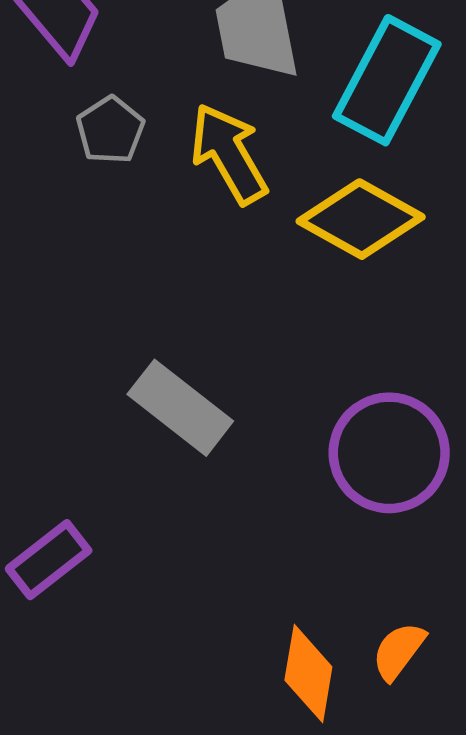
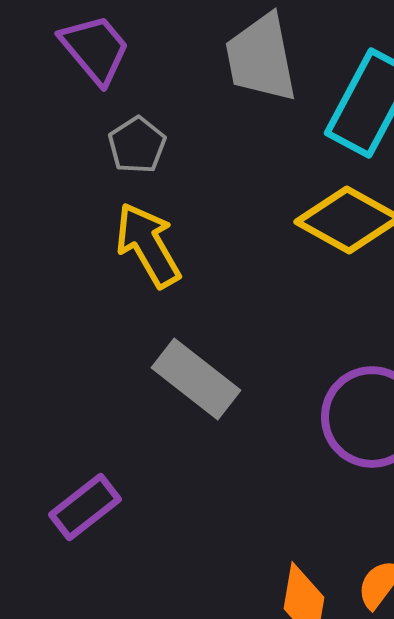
yellow arrow: (229, 154) -> (148, 245), moved

